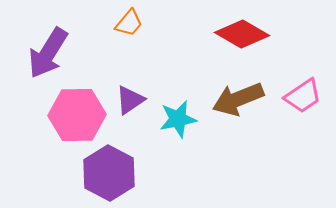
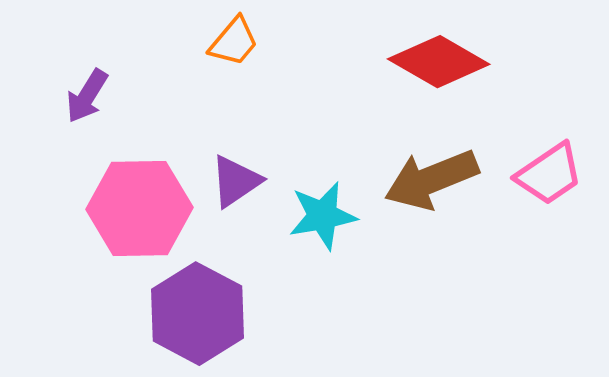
purple arrow: (48, 53) -> (87, 96), size x0.6

